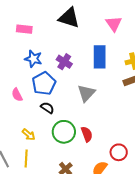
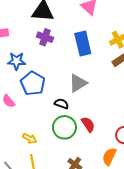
purple cross: (64, 62) -> (45, 37), moved
gray triangle: (86, 93) -> (78, 83), turned 30
black semicircle: (47, 108) -> (61, 104), moved

